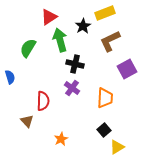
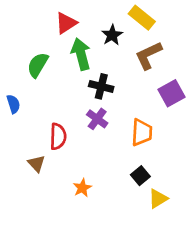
yellow rectangle: (105, 13) -> (142, 18), turned 60

